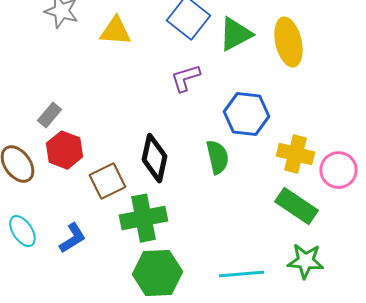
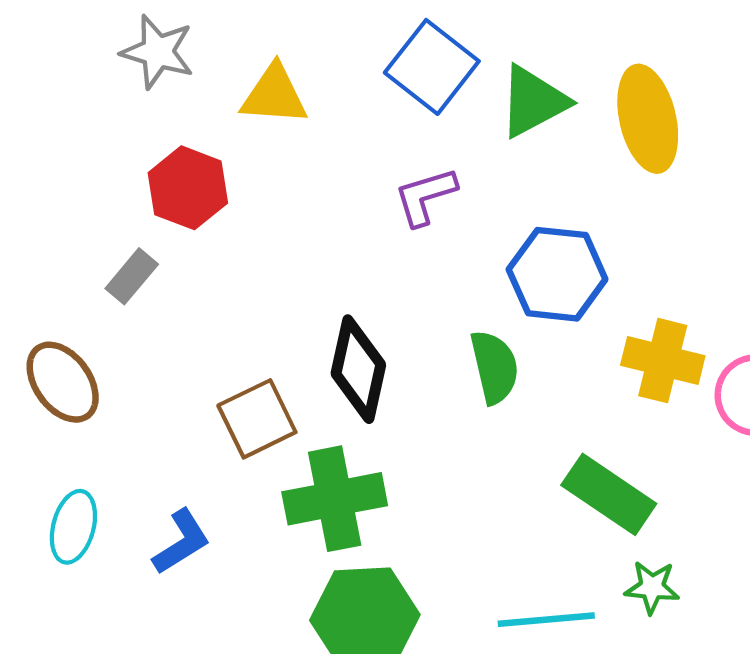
red hexagon: (64, 150) -> (188, 188), moved
green rectangle: (296, 206) -> (609, 494), moved
cyan ellipse: (22, 231) -> (73, 527), turned 48
green star: (305, 261) -> (652, 587), moved, size x0.7

